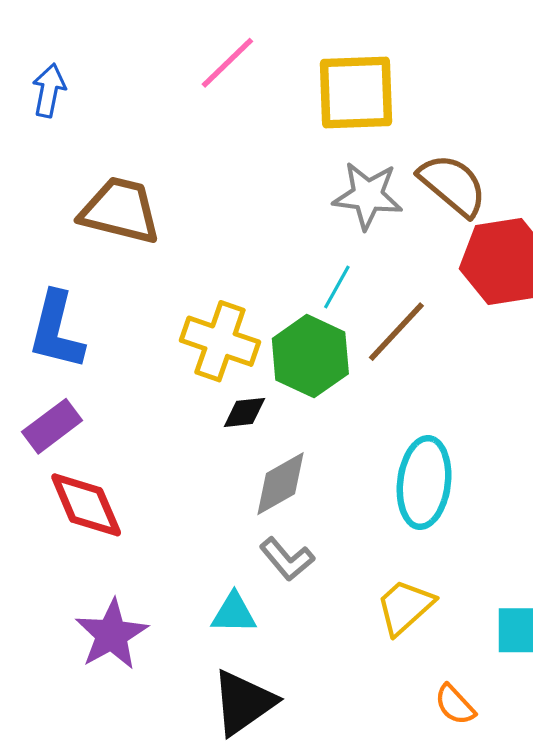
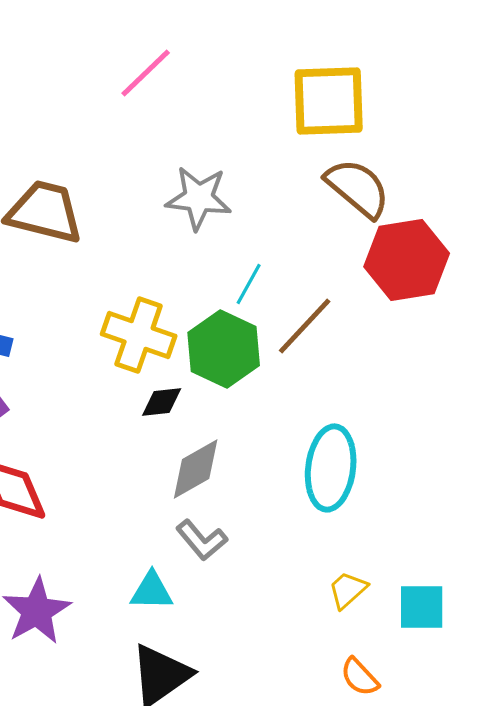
yellow square: (356, 93) -> (329, 101), moved
gray star: (368, 196) -> (199, 198), moved
yellow trapezoid: (405, 607) -> (348, 590), moved, size x0.7

